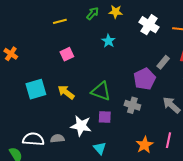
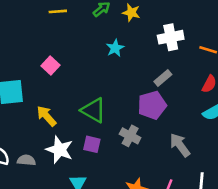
white cross: (149, 25) -> (171, 37), turned 36
pink square: (67, 54) -> (51, 65), moved, turned -32
gray rectangle: (163, 62) -> (163, 78), moved
yellow arrow: (66, 92) -> (46, 116), moved

